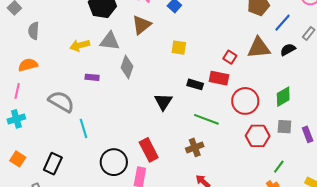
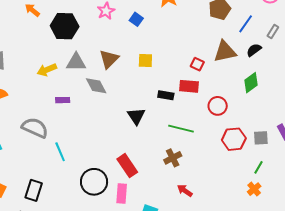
brown triangle: (142, 25) -> (109, 59), moved
gray diamond: (127, 67) -> (96, 86), turned -40
green diamond: (283, 97) -> (251, 83), moved
red circle: (245, 101) -> (218, 106), size x0.7
gray square: (284, 127) -> (261, 138), moved

